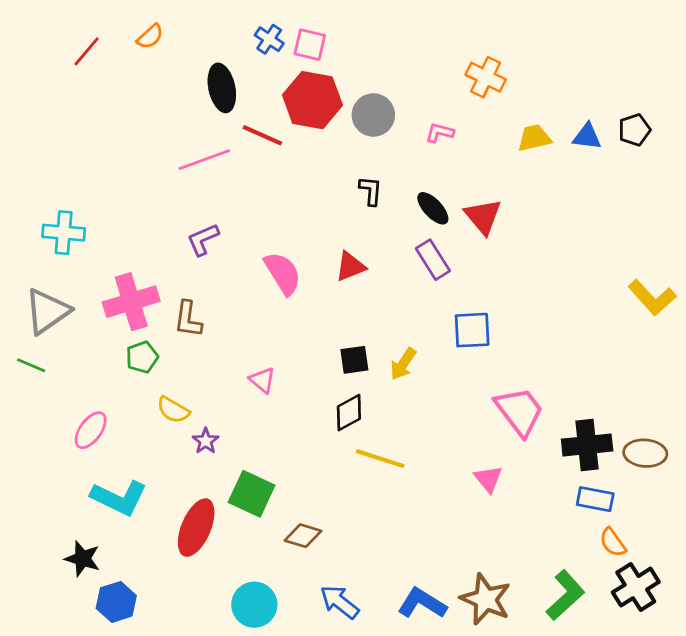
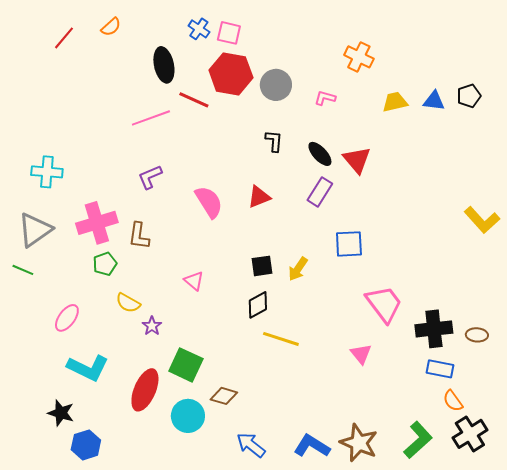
purple rectangle: (433, 260) -> (320, 192), turned 64
brown ellipse: (645, 453) -> (477, 335), size x0.7
cyan circle: (254, 605) -> (188, 416), moved

